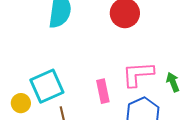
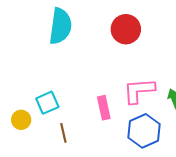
cyan square: (47, 86) -> (47, 103), size x0.7

